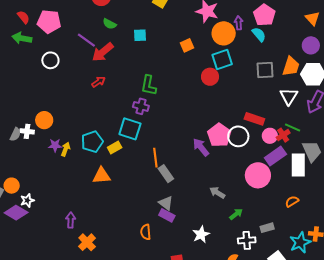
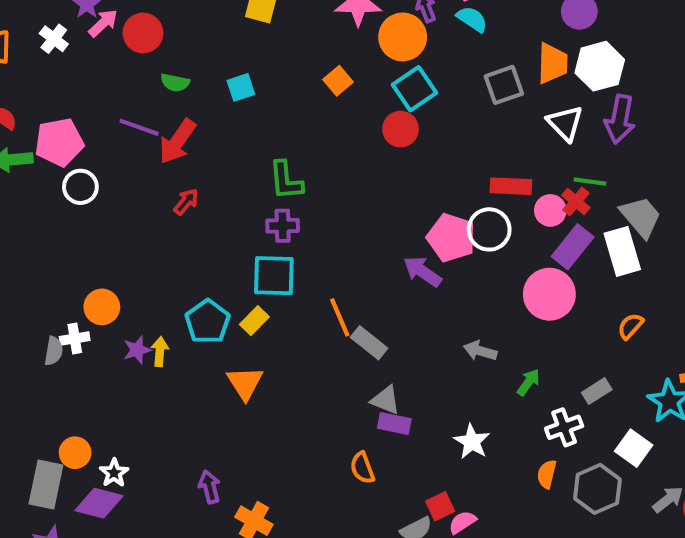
pink pentagon: (49, 22) -> (59, 142), moved
orange triangle: (102, 176) -> (245, 383), turned -42

